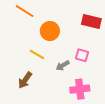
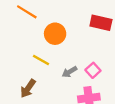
pink square: (82, 55) -> (93, 70), moved, turned 32

